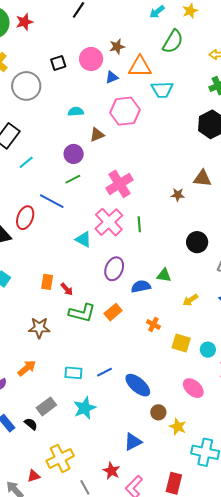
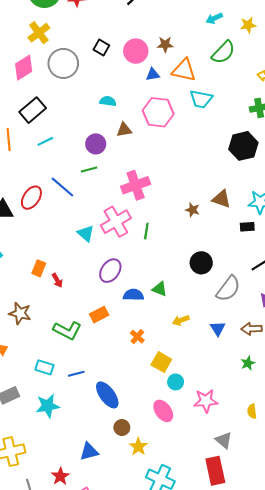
black square: (58, 63) -> (101, 47), turned 35
green L-shape: (82, 313) -> (67, 330), moved
cyan circle: (208, 350) -> (176, 382), moved

